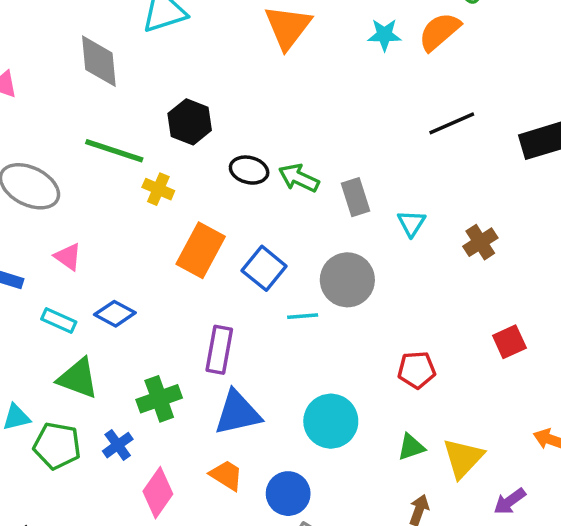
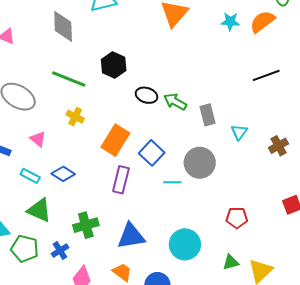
yellow cross: (158, 189) -> (75, 117), moved
purple rectangle: (219, 350) -> (121, 180), moved

